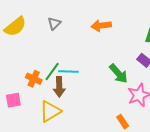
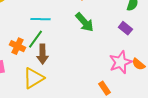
cyan line: (68, 72) -> (40, 19), moved
green arrow: (119, 74) -> (84, 22), moved

